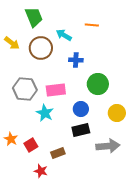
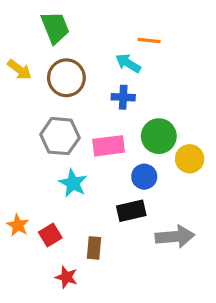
cyan arrow: (64, 35) -> (128, 63), moved
gray hexagon: (25, 89) -> (60, 136), moved
pink rectangle: (56, 90) -> (109, 146), moved
blue circle: (81, 109) -> (144, 177), moved
yellow circle: (117, 113) -> (190, 159), moved
brown rectangle: (58, 153) -> (94, 248), turned -64

